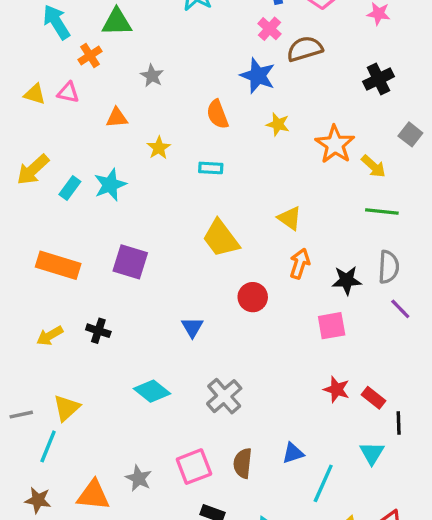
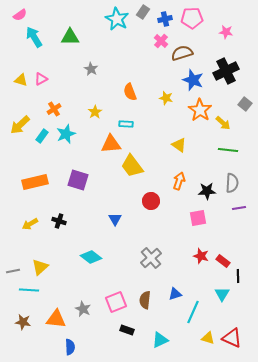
orange cross: (90, 56) -> (54, 109), moved
blue star: (258, 76) -> (193, 80), moved
black cross: (379, 79) -> (226, 71), size x1.4
pink triangle: (68, 92) -> (41, 79), turned -40
orange triangle: (117, 118) -> (111, 144), moved, size x1.5
yellow triangle: (290, 218) -> (179, 145), moved
orange rectangle: (58, 265) -> (35, 182), turned -30
purple line: (400, 309) -> (239, 208), turned -56
gray cross: (224, 396) -> (151, 258), moved
cyan line: (48, 446) -> (29, 290), turned 72

